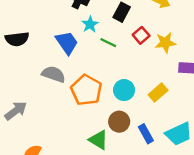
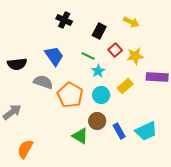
cyan star: (90, 24) -> (98, 71), moved
black semicircle: (17, 39) -> (17, 64), moved
yellow rectangle: (158, 92) -> (125, 86), moved

